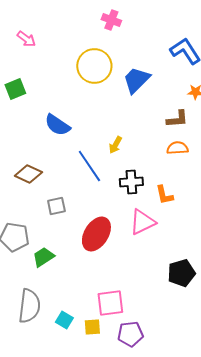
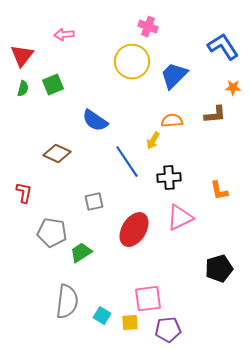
pink cross: (111, 20) -> (148, 27), moved
pink arrow: (26, 39) -> (64, 35), turned 138
orange semicircle: (177, 148) -> (172, 121), moved
brown diamond: (28, 174) -> (57, 154), moved
orange L-shape: (164, 195) -> (219, 191), moved

